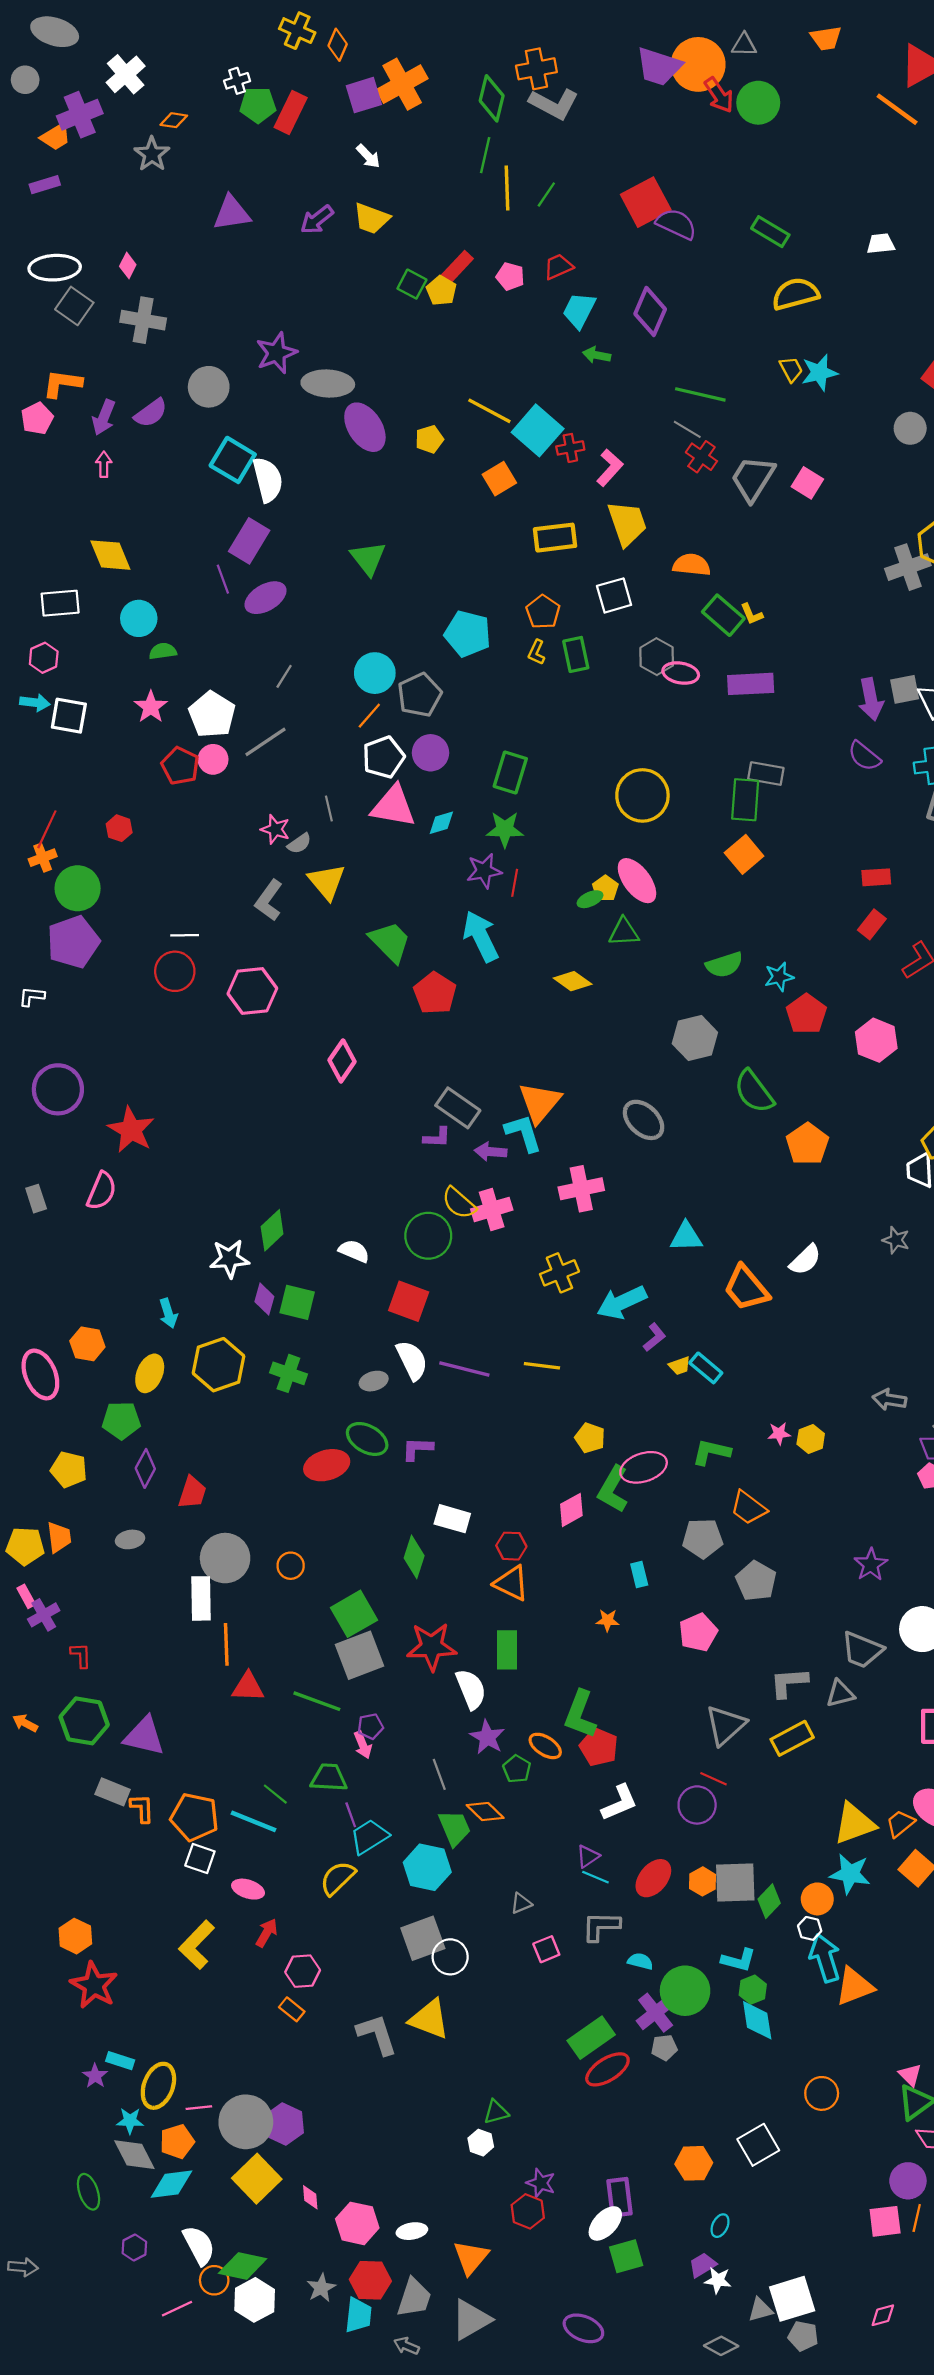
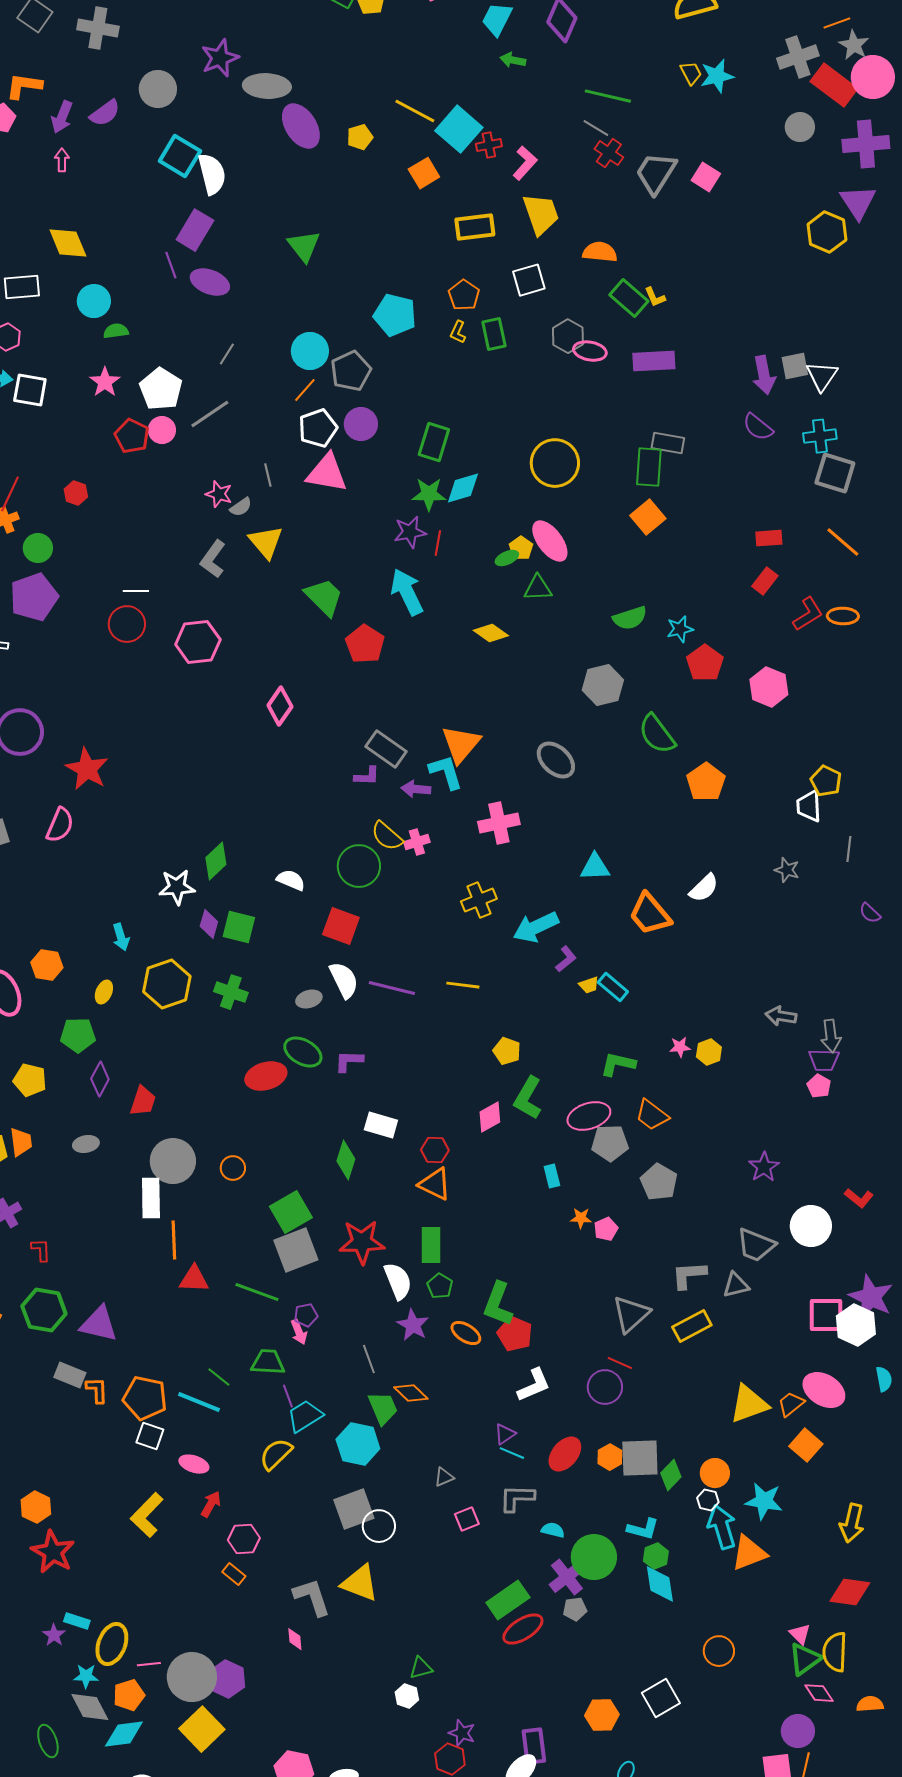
gray cross: (908, 567) -> (798, 57), moved
purple ellipse: (266, 598) -> (210, 282), turned 51
cyan diamond: (441, 823) -> (463, 488), moved, size x1.4
green circle: (78, 888) -> (38, 548), size x0.7
pink cross: (492, 1210) -> (417, 842), size x0.7
yellow ellipse: (150, 1373) -> (104, 992), size x0.7
pink ellipse: (644, 1467) -> (589, 1116), moved
orange star: (607, 1620) -> (581, 1218), moved
pink pentagon: (698, 1632) -> (606, 1229), size x0.7
green pentagon: (517, 1769) -> (440, 1286), moved
cyan star: (850, 1874) -> (764, 1501), moved
pink diamond: (310, 2197) -> (295, 1639), moved

